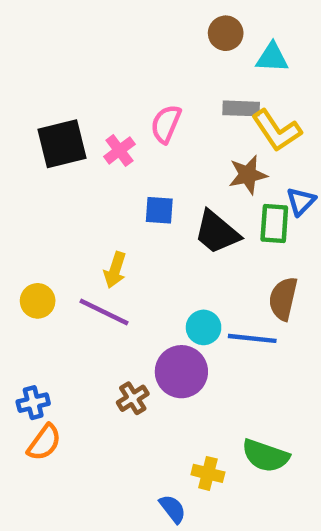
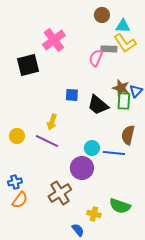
pink semicircle: (166, 124) -> (96, 58), moved
yellow L-shape: (277, 131) -> (125, 43), moved
pink cross: (119, 150) -> (54, 40), moved, size x1.6
brown star: (248, 175) -> (121, 88), moved, turned 30
brown cross: (133, 398) -> (60, 193), moved, size x1.6

